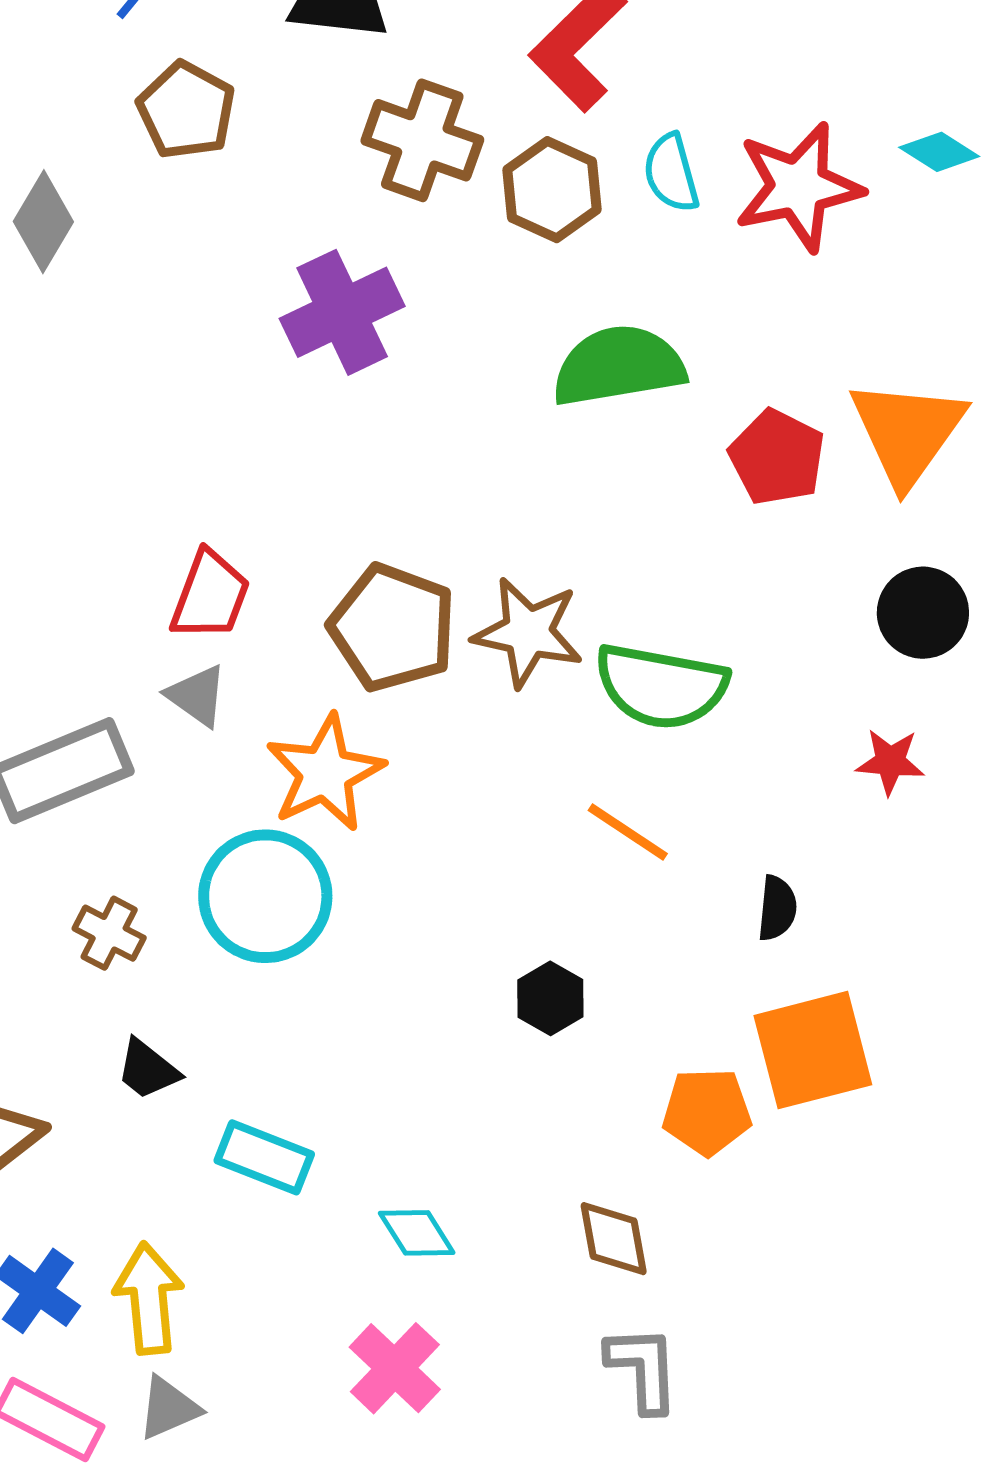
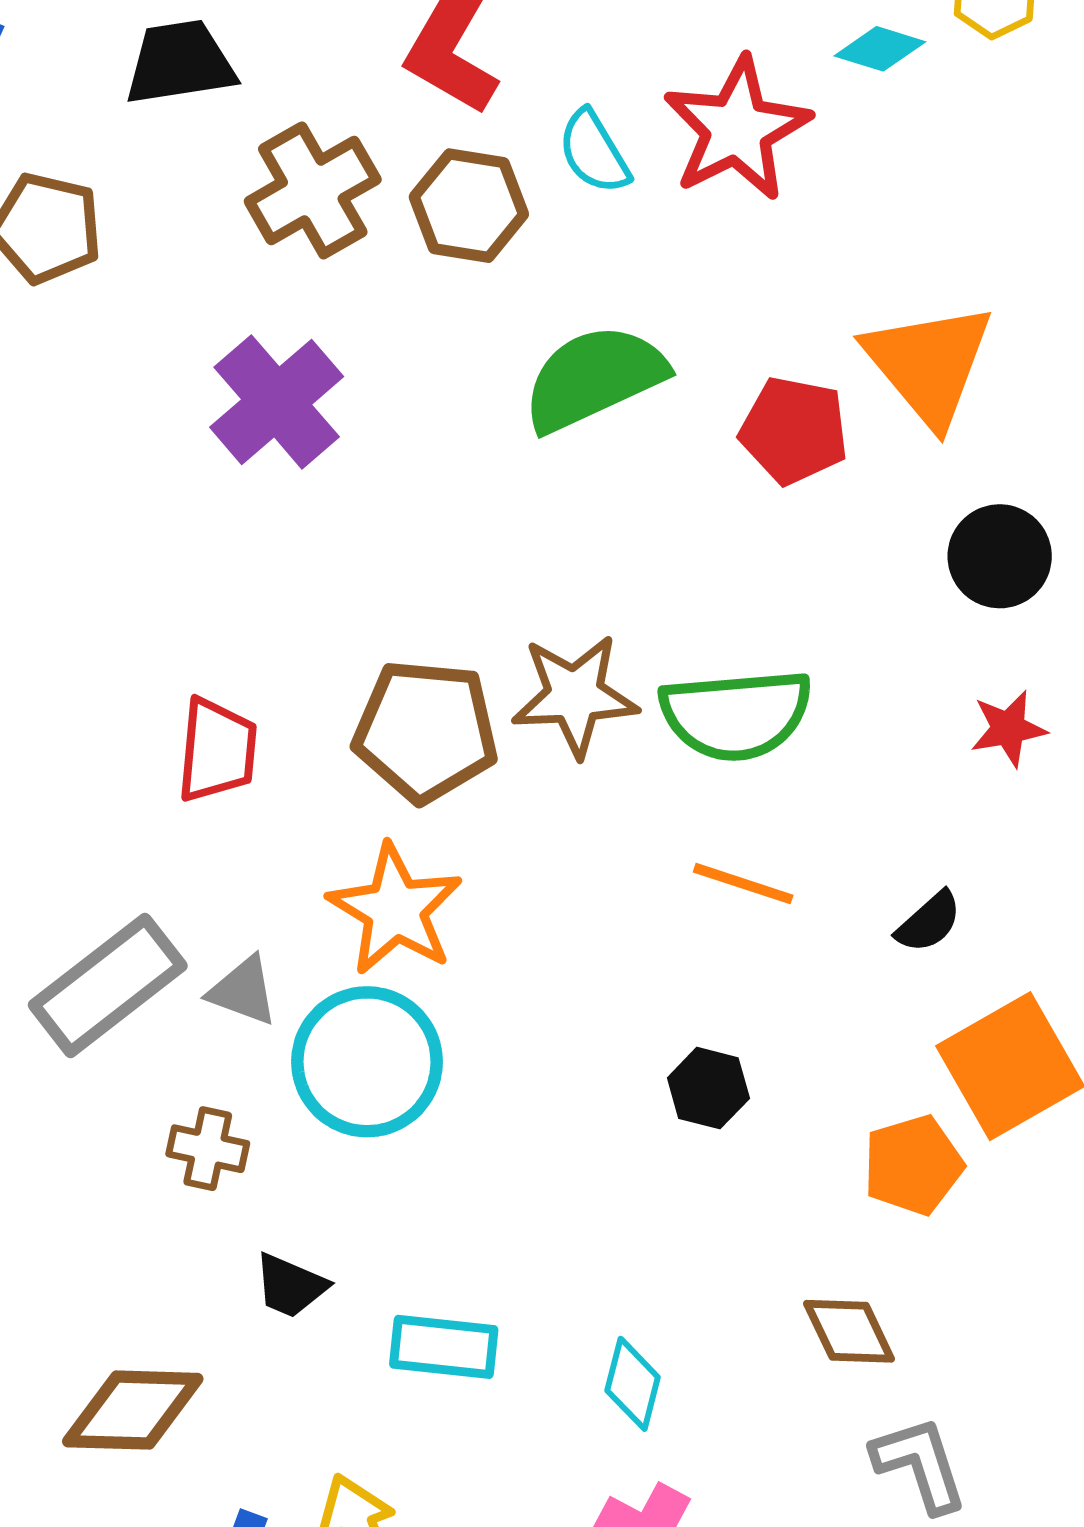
brown cross: (422, 140) -> (313, 190), turned -34
gray triangle: (197, 696) -> (243, 991), moved
black semicircle: (777, 908) -> (929, 922), turned 58
cyan diamond: (417, 1233) -> (633, 1384), turned 62

